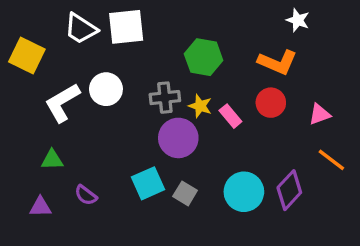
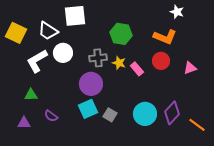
white trapezoid: (81, 29) -> (48, 31), moved
purple circle: (178, 138) -> (91, 84), moved
orange line: (331, 160) -> (197, 125), moved

